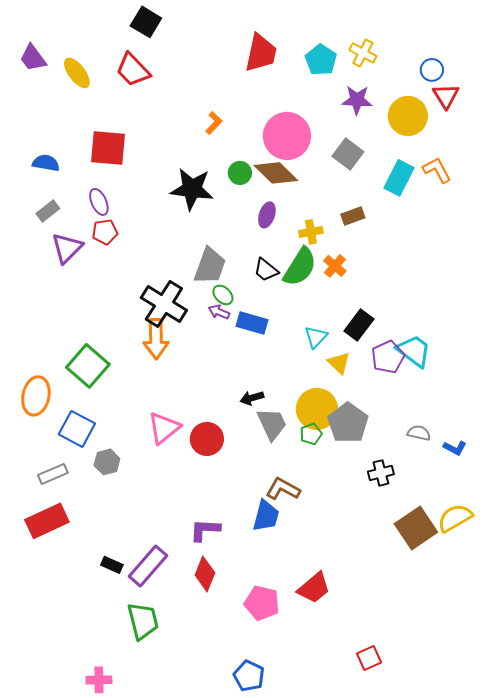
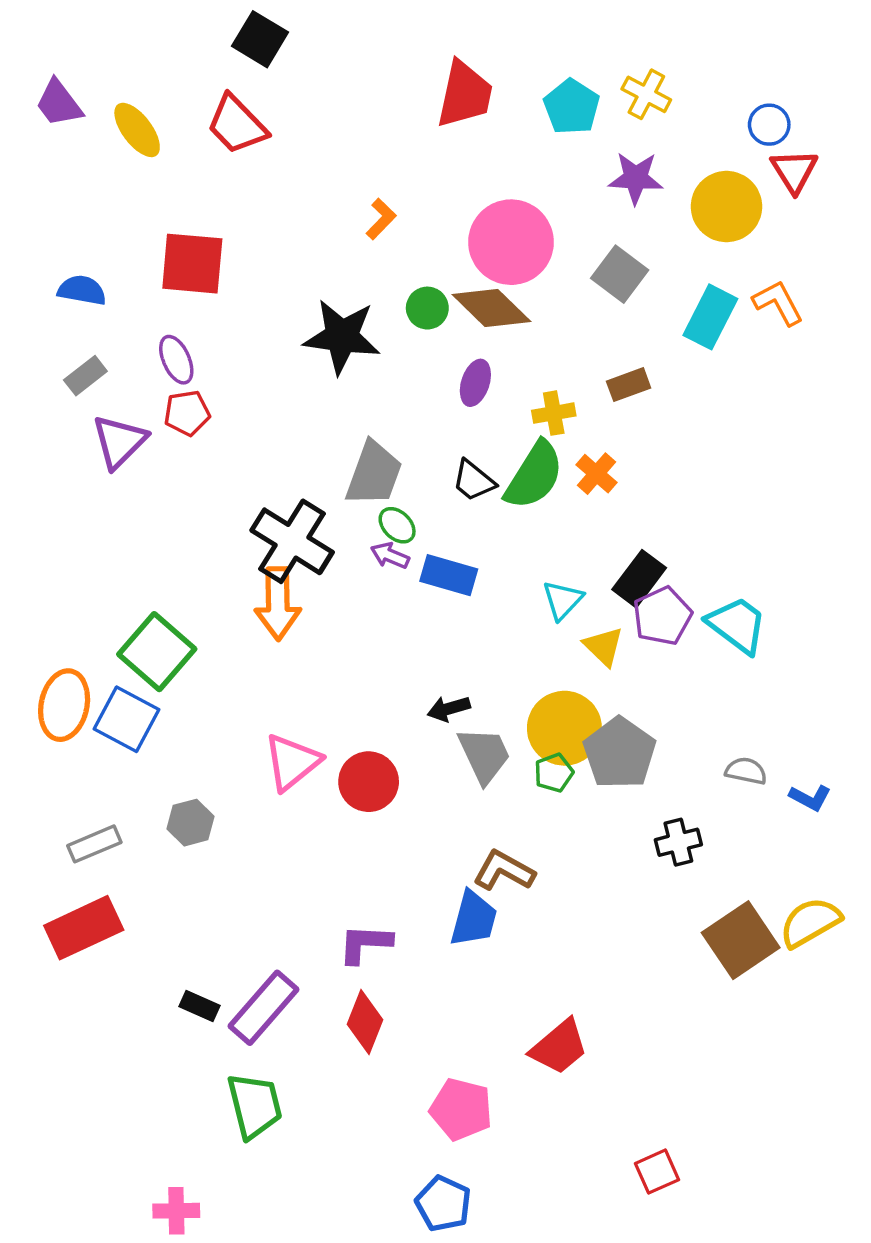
purple pentagon: (388, 357) -> (662, 616), moved
blue square: (77, 429) -> (126, 719), moved
pink pentagon: (262, 603) -> (461, 1109), moved

